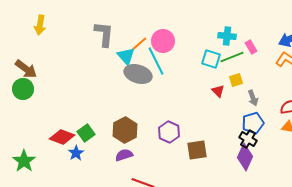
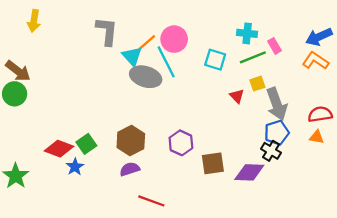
cyan square: (211, 59) -> (215, 60), moved
gray arrow: (253, 98) -> (277, 104), size x1.8
purple diamond: (245, 157) -> (249, 172), moved, turned 68

